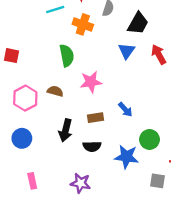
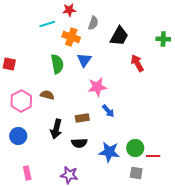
blue triangle: (126, 51) -> (84, 60), moved
pink star: (91, 82) -> (97, 87), moved
green circle: (149, 139) -> (135, 148), moved

